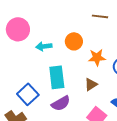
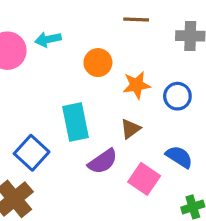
cyan arrow: (44, 46) -> (48, 39), moved
purple semicircle: (61, 103) -> (103, 161), moved

